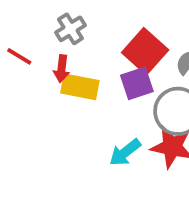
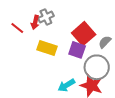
red arrow: (62, 69) -> (35, 22), moved
purple square: (137, 83) -> (77, 50), turned 30

